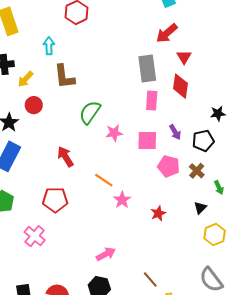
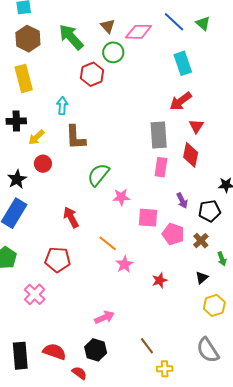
pink square: (147, 140) -> (148, 218), moved

